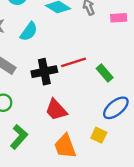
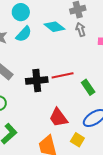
cyan semicircle: (29, 32) -> (24, 34), moved
red trapezoid: (56, 110) -> (58, 118), moved

